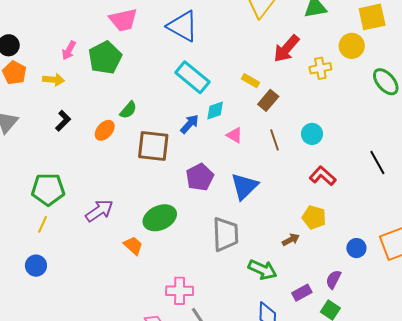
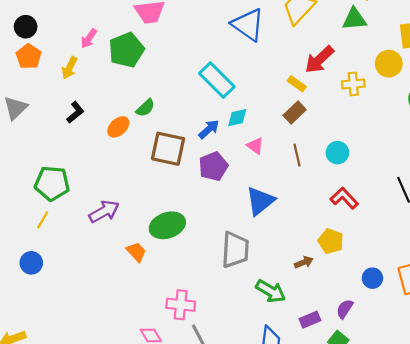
blue triangle: (183, 26) -> (248, 25), moved
yellow arrow: (54, 80) -> (70, 68), turned 105
yellow rectangle: (250, 81) -> (297, 84), moved
purple pentagon: (200, 177) -> (213, 166), moved

